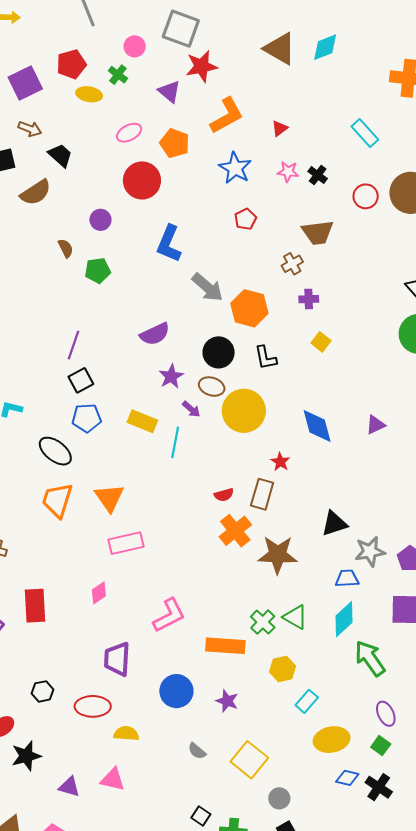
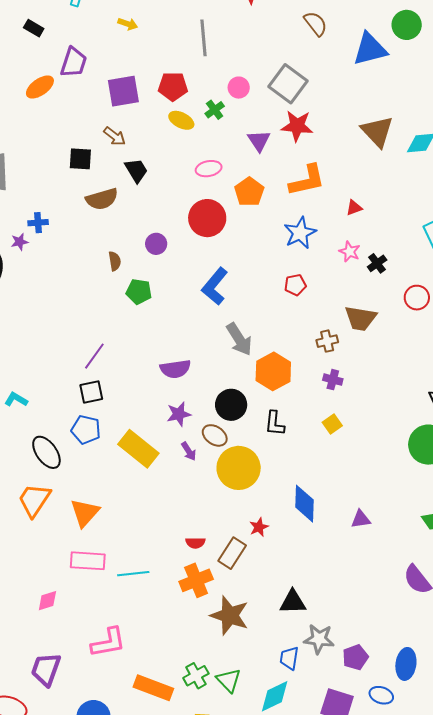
yellow rectangle: (142, 421) -> (138, 449), size x1.4
cyan line: (175, 442) -> (133, 574), moved, turned 56
blue trapezoid: (347, 578) -> (289, 658), turned -95

